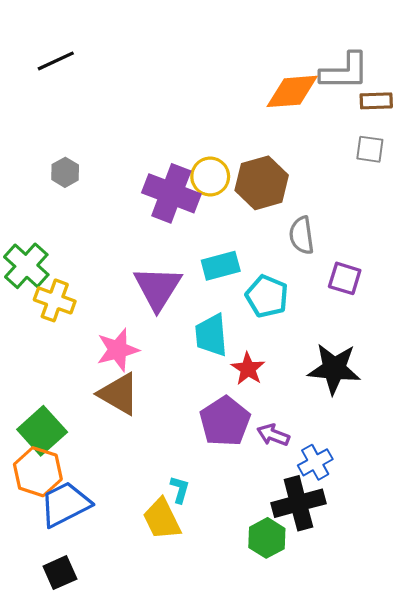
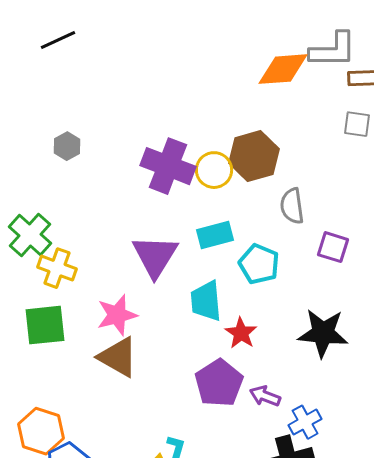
yellow circle: (210, 177) -> (214, 170), moved
green square: (42, 431) -> (45, 325), moved, turned 36

